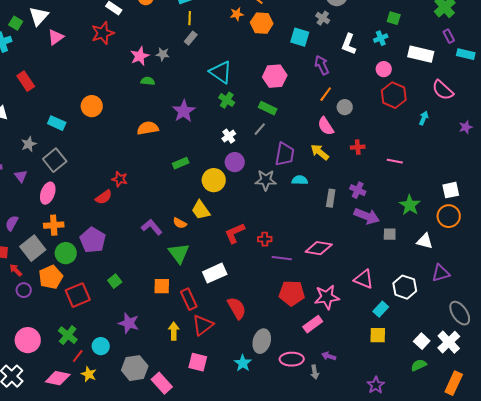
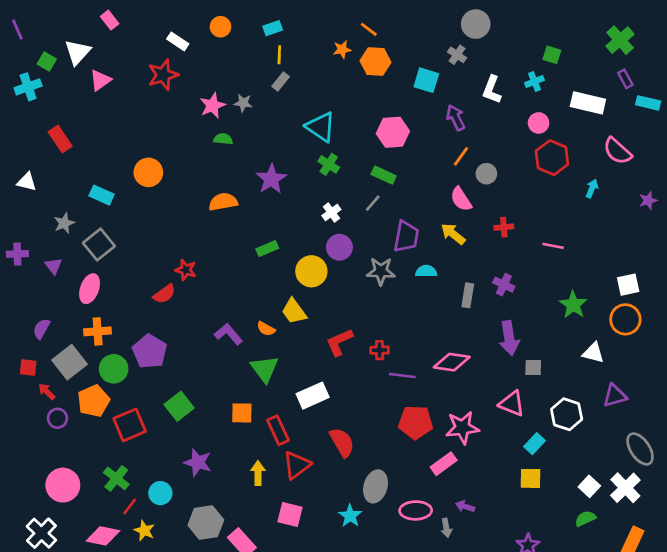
purple arrow: (367, 216) -> (509, 338), moved, turned 60
gray square: (390, 234) -> (533, 367), moved
green square: (115, 281) -> (179, 406), size x1.5

